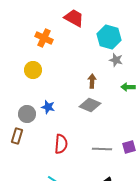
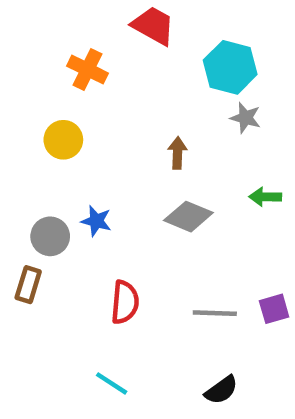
brown arrow: (92, 81) -> (177, 153), moved
green arrow: (128, 87) -> (265, 197), moved

